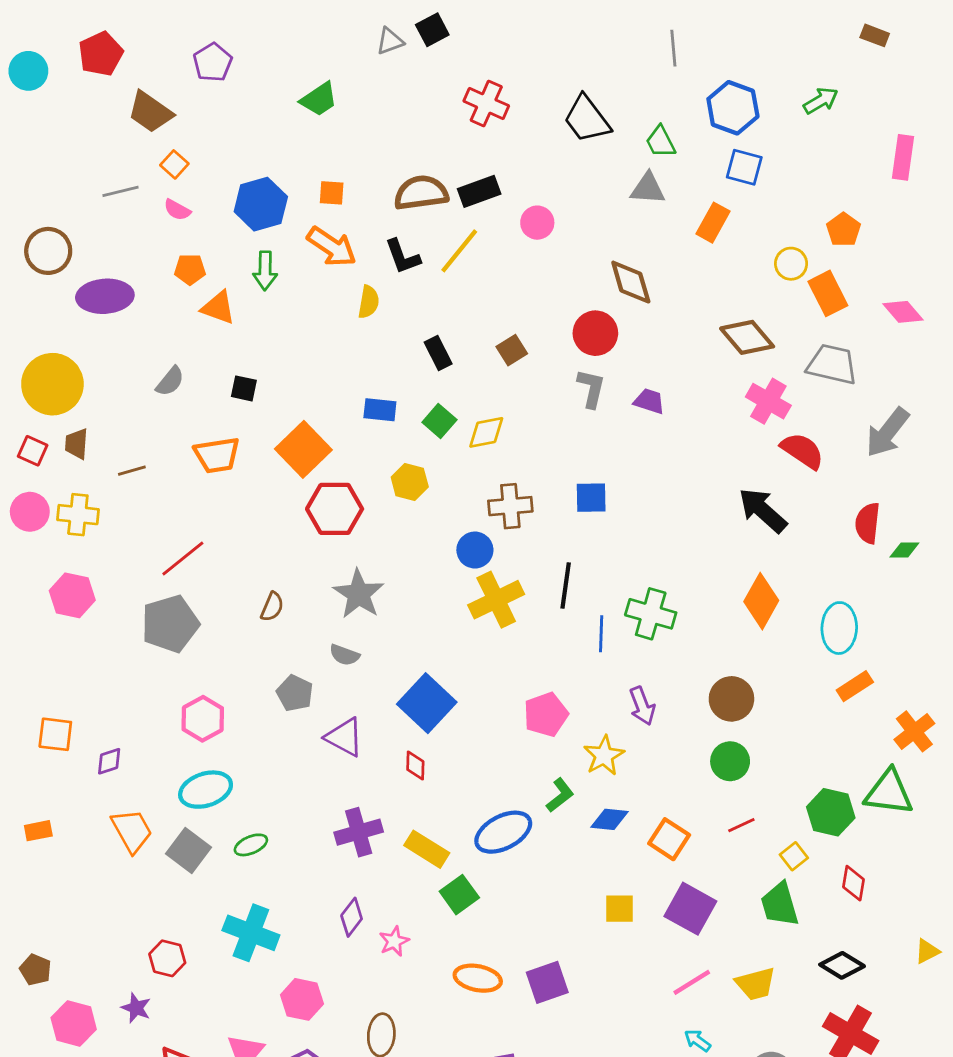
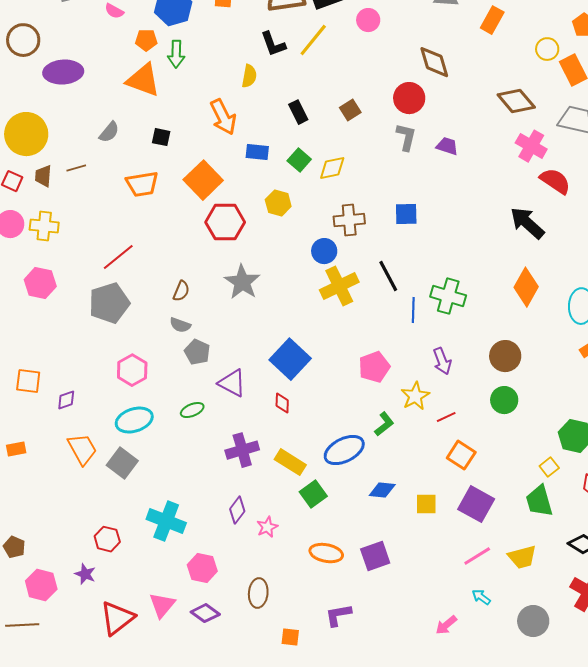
orange arrow: (332, 247) -> (223, 117), moved, turned 30
orange pentagon: (190, 269) -> (146, 40), moved
orange triangle: (218, 308) -> (143, 80), size x1.4
brown line: (132, 471) -> (76, 168), moved
black line: (566, 585) -> (388, 276), turned -36
gray semicircle: (344, 655) -> (180, 325), moved
blue diamond: (610, 819) -> (382, 490), moved
red line: (741, 825) -> (446, 417), moved
green ellipse: (251, 845) -> (192, 410), moved

